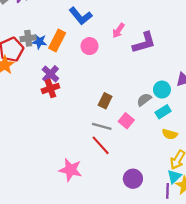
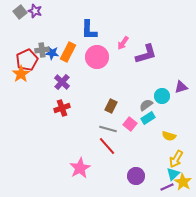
blue L-shape: (81, 16) -> (89, 30), turned 40
pink circle: (89, 46) -> (97, 57), size x1.5
red cross: (50, 88) -> (62, 108), moved
cyan rectangle: (163, 112) -> (148, 118), moved
pink star: (71, 170) -> (80, 168), turned 30
purple line: (168, 191) -> (167, 187), turned 64

